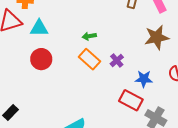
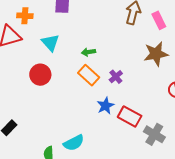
cyan triangle: (39, 28) -> (50, 43), moved, turned 48
blue star: (144, 79) -> (105, 106), moved, turned -30

